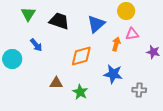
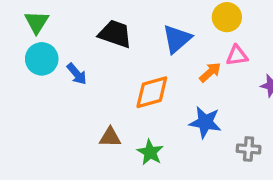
green triangle: (28, 14) -> (37, 22), moved
orange arrow: (116, 44) -> (210, 72), turned 32
cyan circle: (12, 59) -> (42, 59), moved

